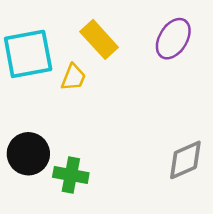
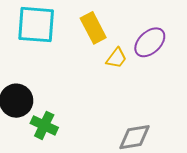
yellow trapezoid: (73, 77) -> (116, 58), moved

